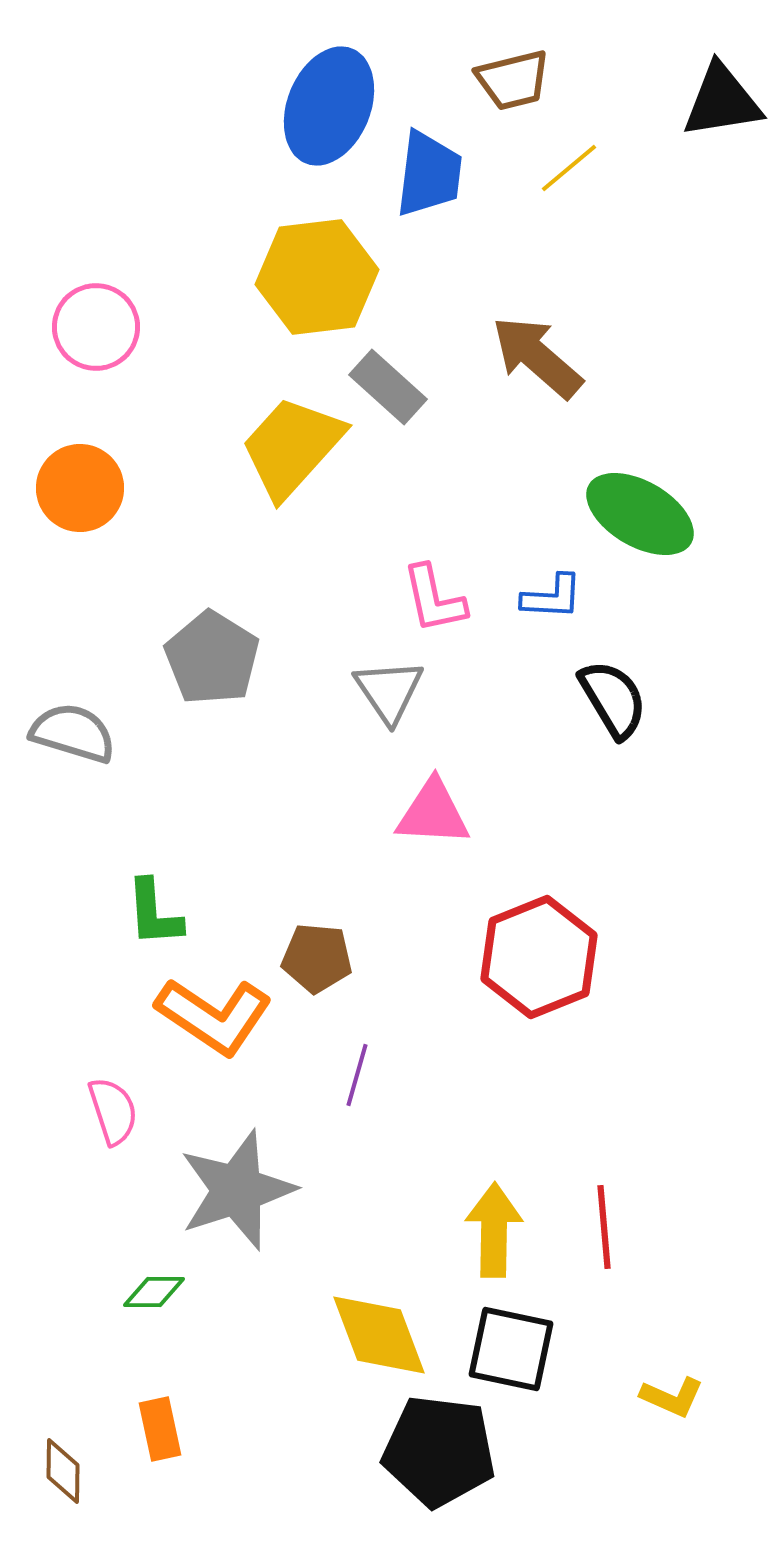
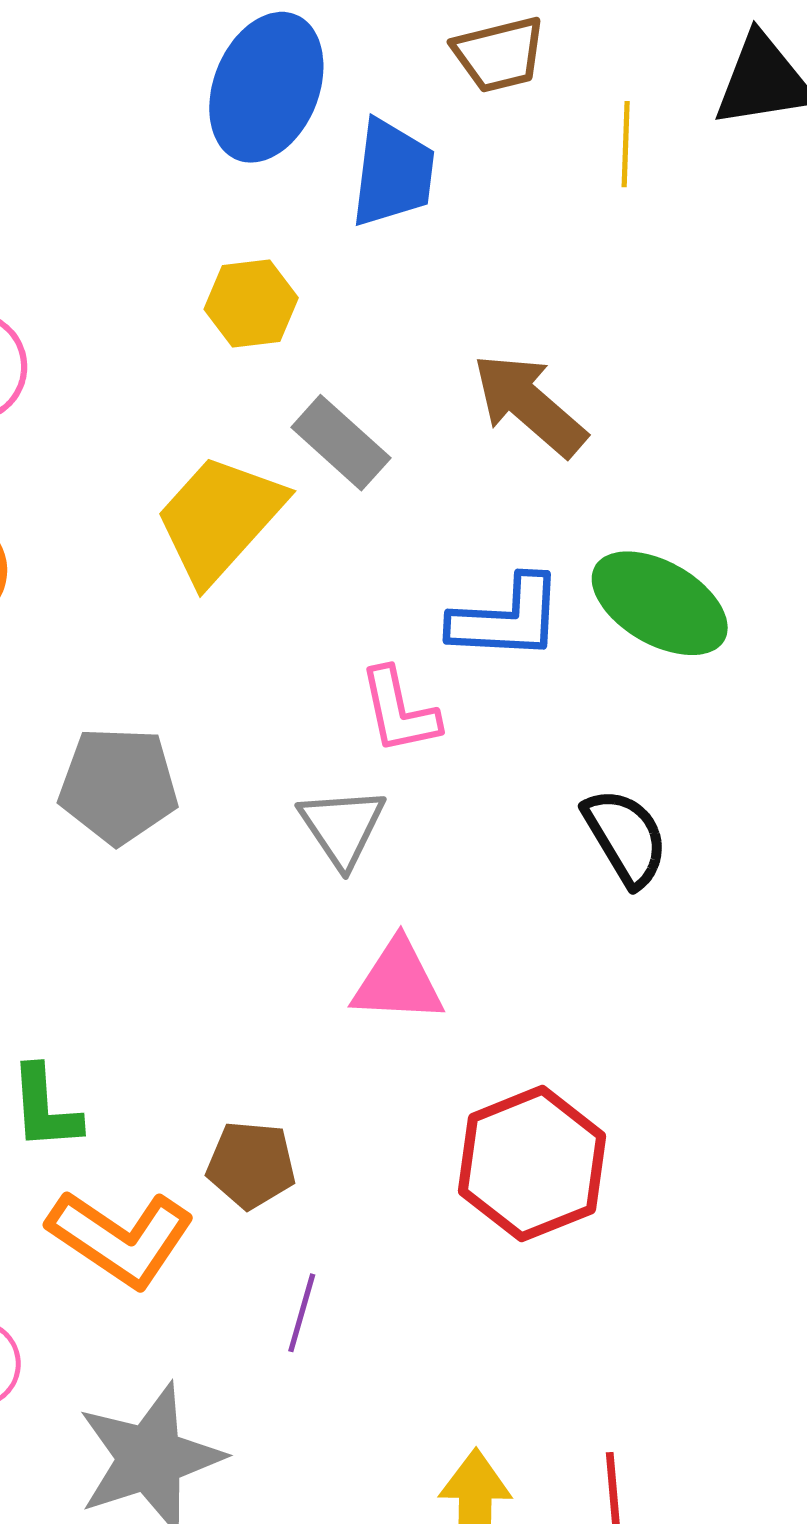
yellow line: (569, 168) -> (626, 144), moved, turned -48
yellow hexagon: (317, 277) -> (251, 303), size x0.6
blue L-shape: (552, 597) -> (507, 618), moved, size x1.5
gray pentagon: (212, 658) -> (118, 785), turned -30

